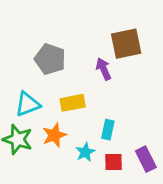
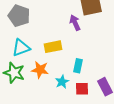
gray pentagon: (50, 59) -> (19, 16), moved
orange star: (54, 135) -> (40, 70), turned 30

